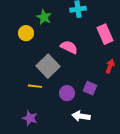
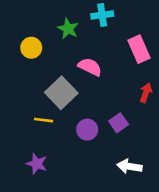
green star: (44, 17) -> (68, 29), moved
purple square: (90, 88) -> (119, 123), turned 32
white arrow: (81, 116) -> (129, 166), moved

